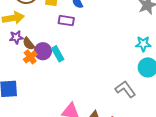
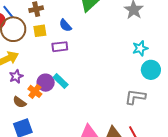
brown semicircle: (29, 44) -> (19, 102), moved
gray L-shape: (125, 89) -> (135, 97), turned -30

